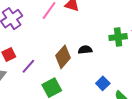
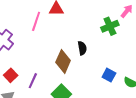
black semicircle: (85, 50) -> (82, 48), turned 104

